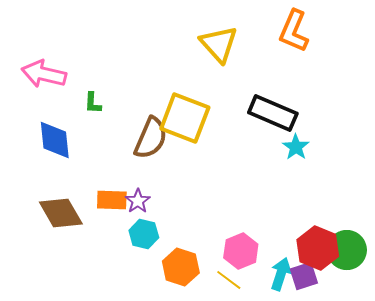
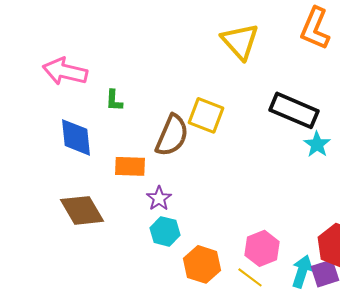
yellow square: (185, 118) -> (206, 115), size x0.7
orange rectangle: (112, 200) -> (130, 166), moved

